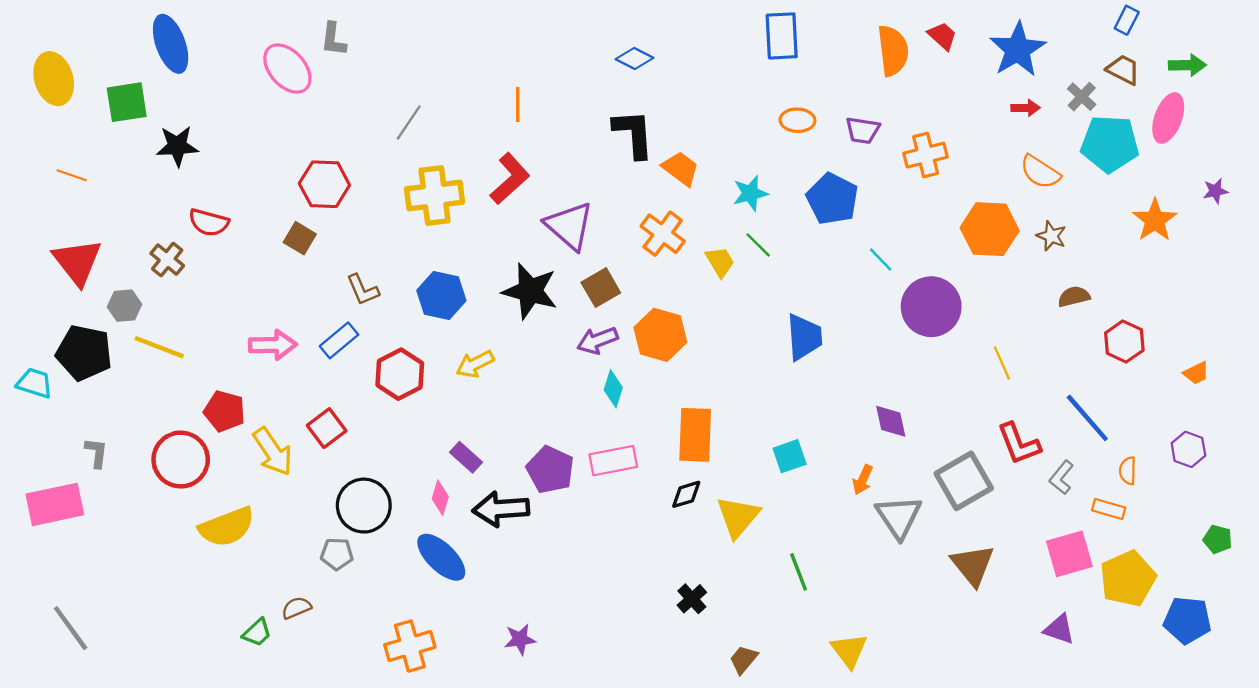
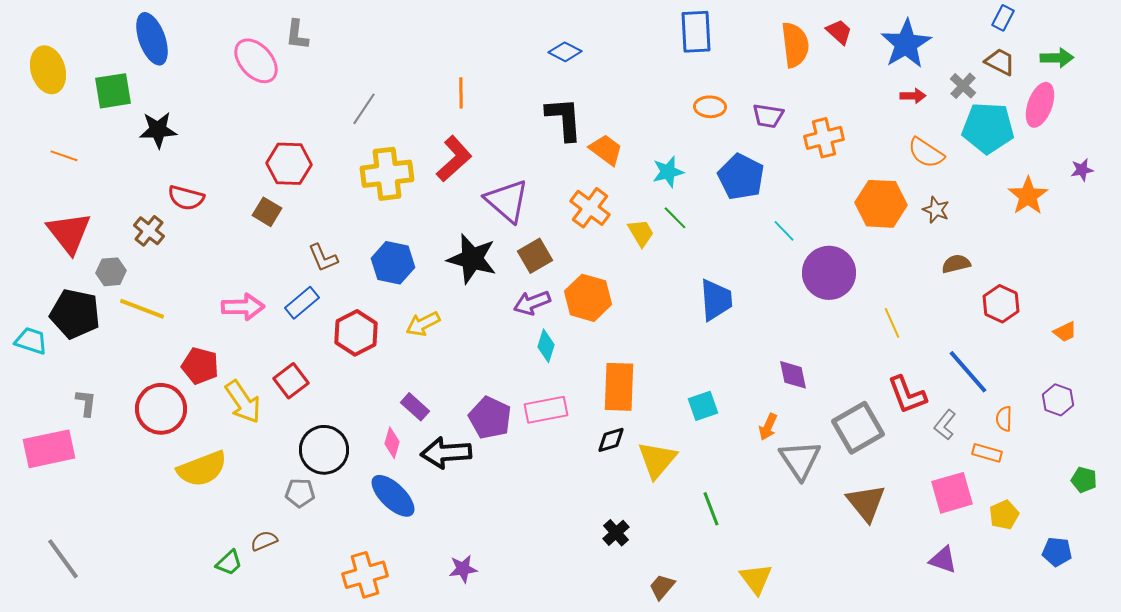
yellow pentagon: (1128, 579) -> (1004, 515), size x0.6
blue pentagon: (1187, 620) -> (1057, 552), size x0.7

